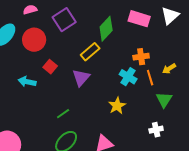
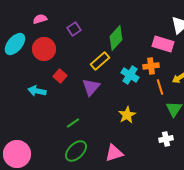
pink rectangle: (139, 19) -> (163, 44), moved
purple square: (64, 20) -> (74, 29), size x0.6
cyan cross: (128, 77) -> (130, 75), moved

